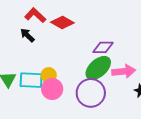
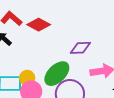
green ellipse: (98, 68) -> (57, 74), moved

